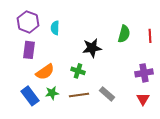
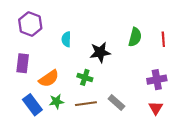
cyan semicircle: (55, 28) -> (66, 39), moved
purple rectangle: (29, 50) -> (23, 63), moved

